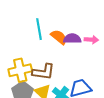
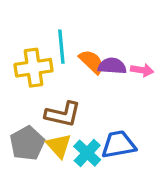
yellow cross: (20, 70) -> (34, 68), moved

